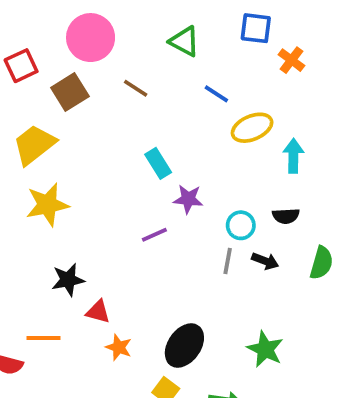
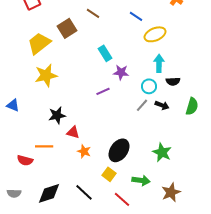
brown square: (70, 92) -> (67, 28), moved
cyan arrow: (293, 156) -> (159, 63), moved
gray line: (228, 261) -> (142, 105), turned 32

